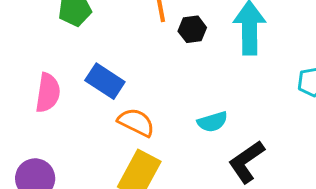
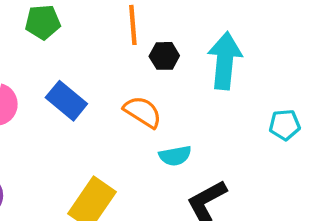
orange semicircle: (136, 122) -> (143, 112), moved

